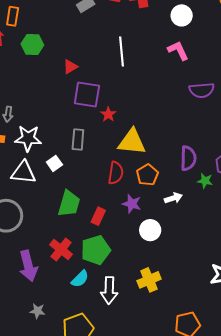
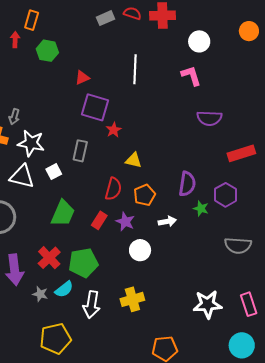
yellow triangle: (132, 142) -> (134, 160), size x0.6
red rectangle: (98, 216) -> (99, 220), moved
gray star: (38, 311) -> (40, 294), moved

